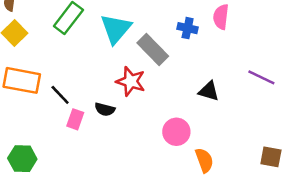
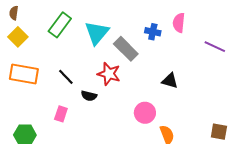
purple line: (261, 77) -> (215, 47), moved
black line: (60, 95) -> (66, 77), moved
pink rectangle: (75, 119) -> (61, 114), moved

